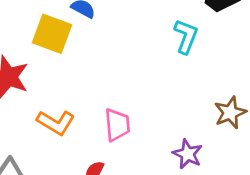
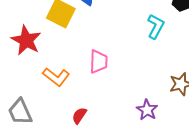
pink trapezoid: (117, 125) -> (98, 61), moved

